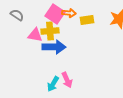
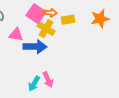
yellow cross: (50, 31) -> (46, 29), moved, turned 36

